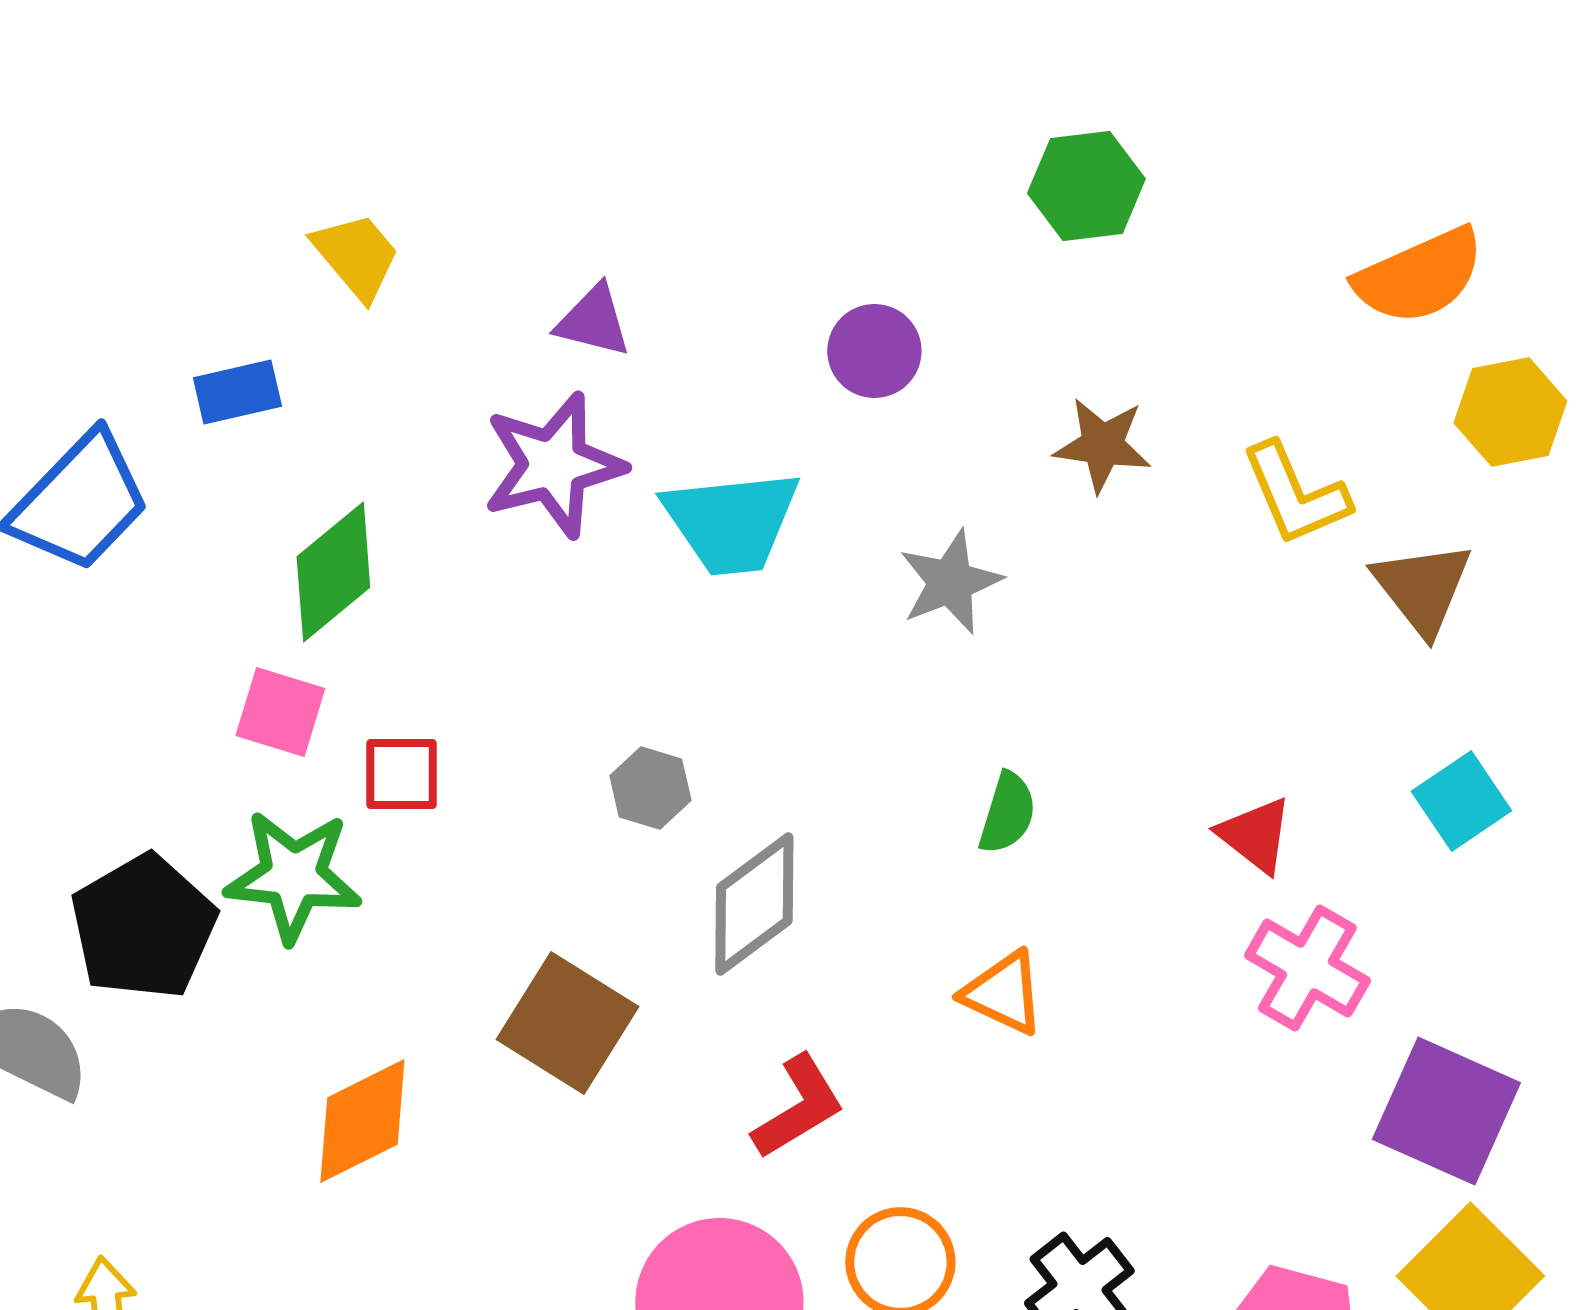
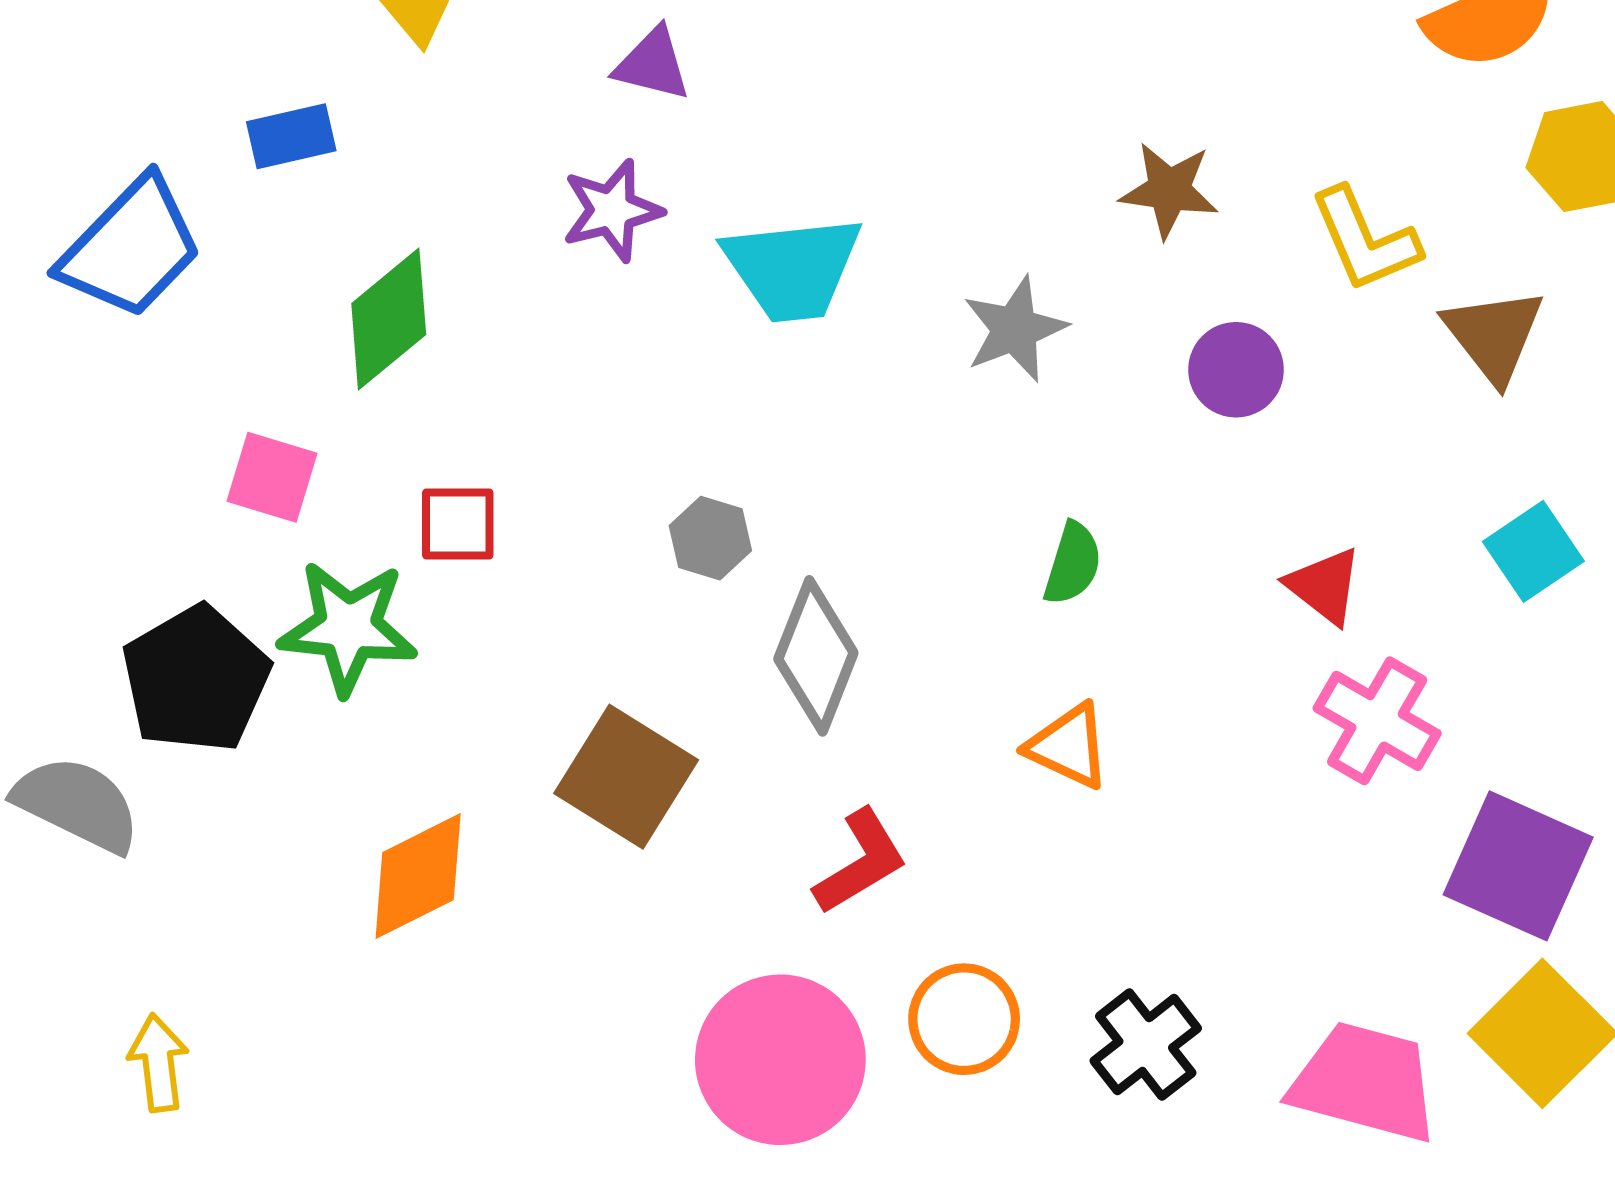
purple circle: (874, 351) -> (1236, 370), moved
purple star: (553, 465) -> (612, 210), size x0.7
pink square: (280, 712) -> (272, 477), moved
gray diamond: (754, 904) -> (816, 656), turned -32

